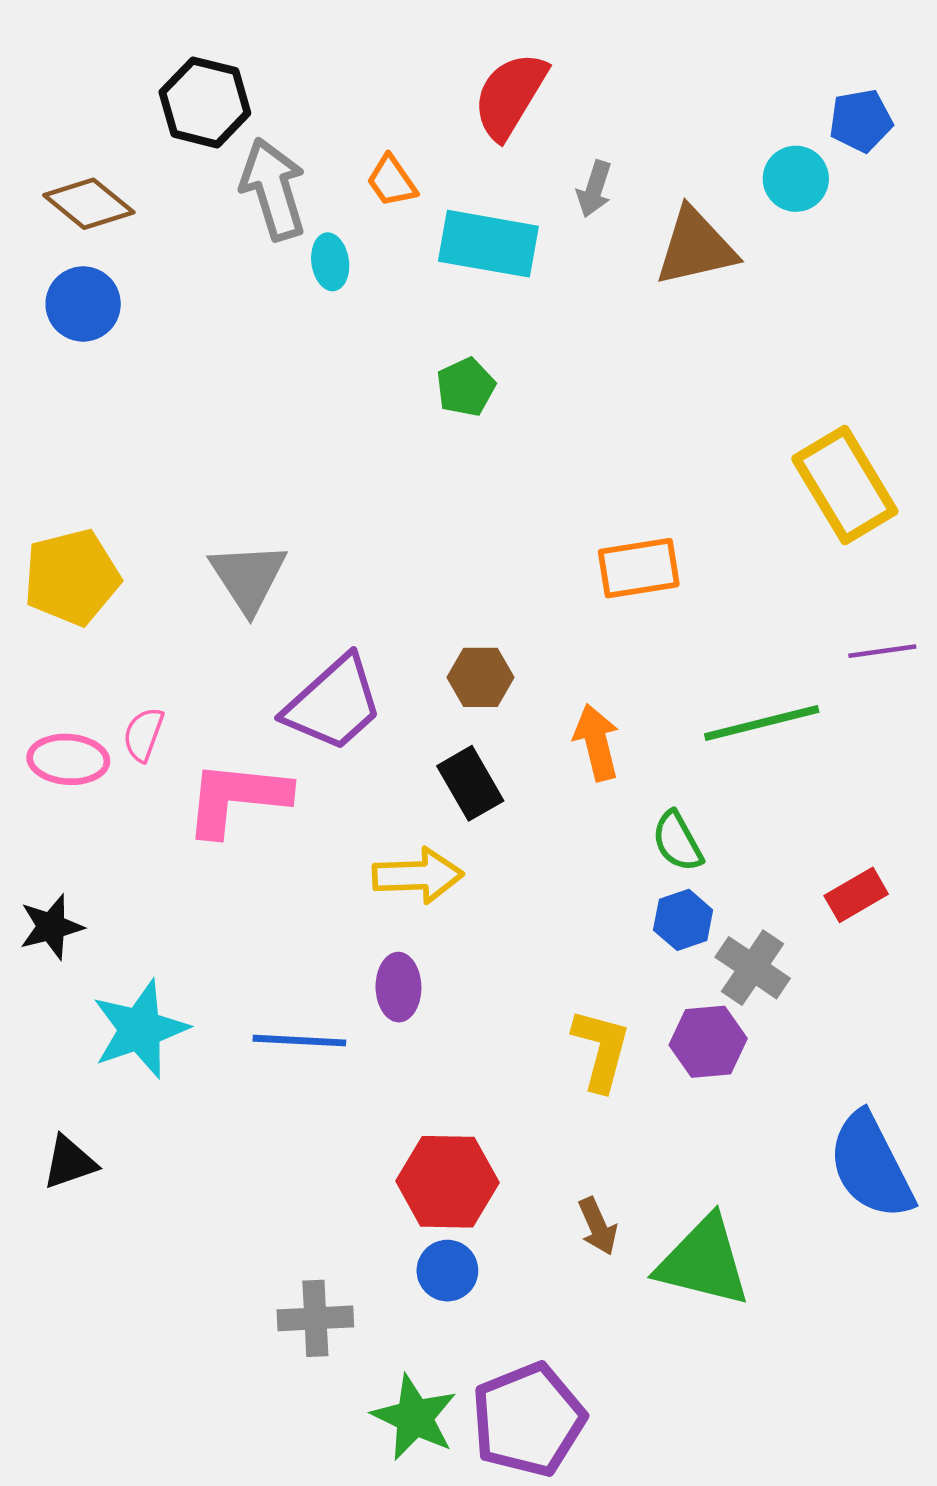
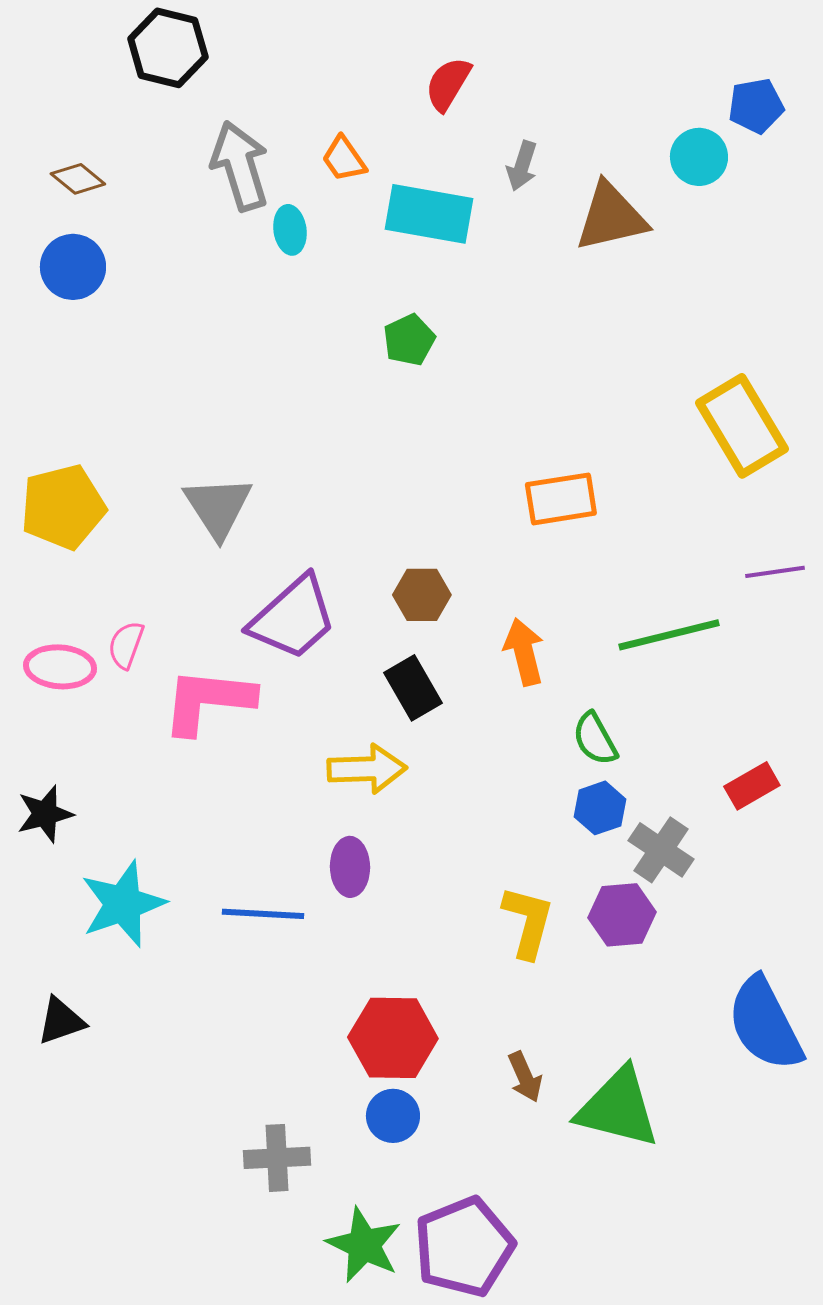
red semicircle: (510, 96) -> (448, 84), size x0.7
black hexagon: (205, 102) -> (168, 48), moved
brown diamond: (89, 204) -> (78, 179), size x0.7

